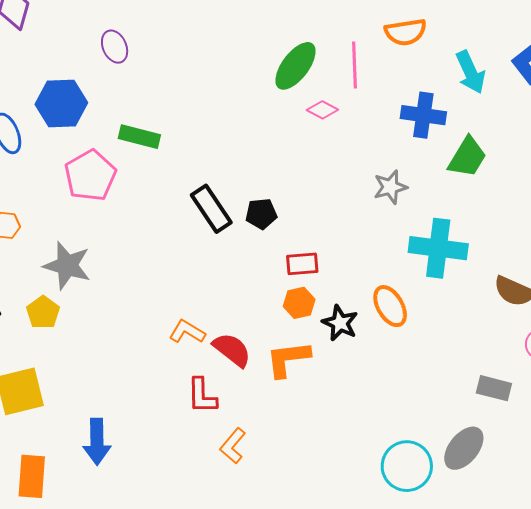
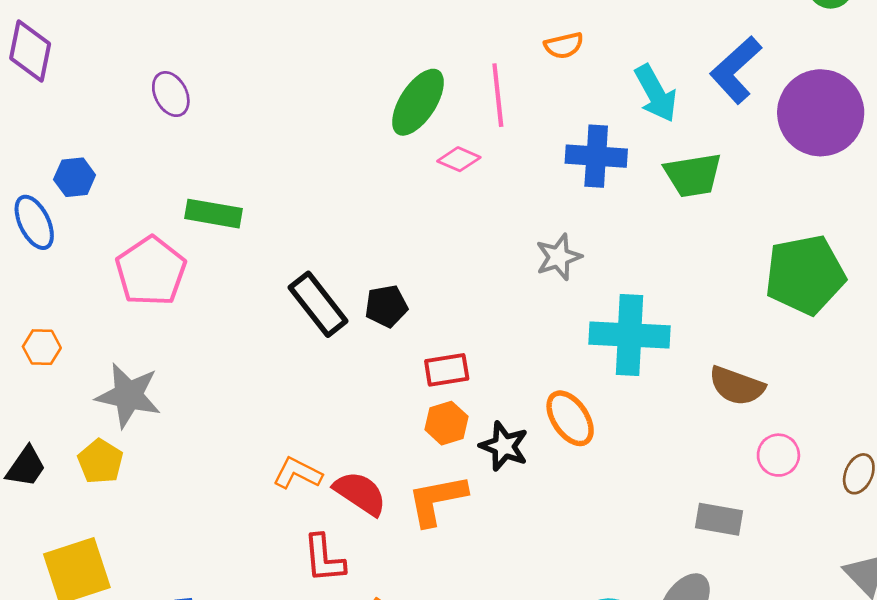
orange semicircle: (406, 32) -> (564, 45), size x0.7
blue hexagon: (61, 103) -> (75, 177), moved, size x0.6
green trapezoid: (467, 157) -> (693, 175), moved, turned 54

